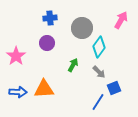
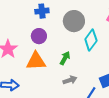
gray arrow: (99, 72) -> (70, 80), moved, turned -64
orange triangle: (44, 89) -> (36, 61), moved

